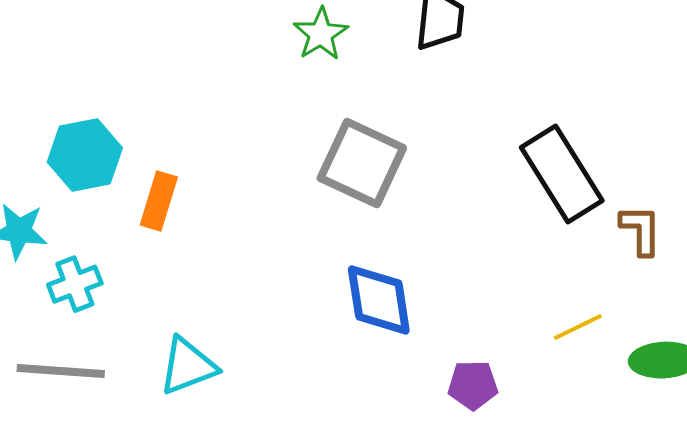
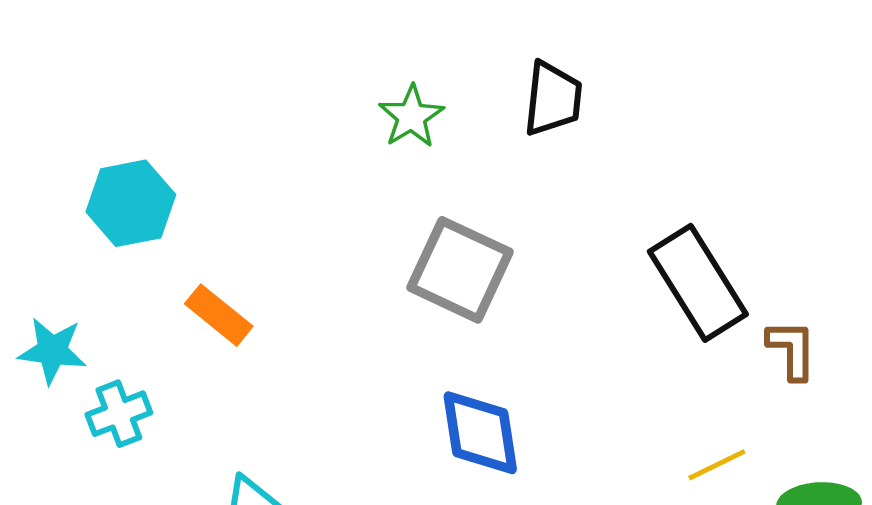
cyan hexagon: (85, 155) -> (131, 203), moved
orange rectangle: (159, 201) -> (219, 315), turned -68

